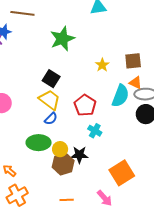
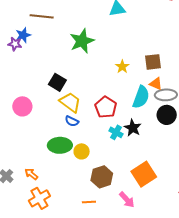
black square: (51, 79) -> (57, 82), moved
blue semicircle: (51, 119) -> (72, 121), turned 72
black star: (79, 155) -> (133, 128), moved, turned 30
brown hexagon: (63, 164) -> (102, 177), moved

